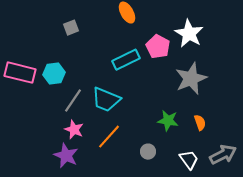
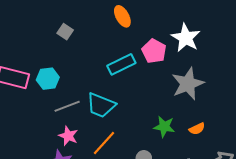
gray square: (71, 28) -> (65, 32), turned -35
gray line: (73, 101) -> (67, 106), turned 35
orange semicircle: (200, 123) -> (197, 129), turned 84

